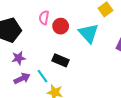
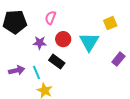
red circle: (61, 26) -> (63, 39), moved
purple star: (19, 58) -> (40, 43), moved

